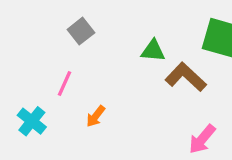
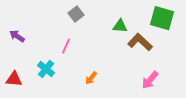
orange arrow: (96, 116) -> (91, 78), moved

